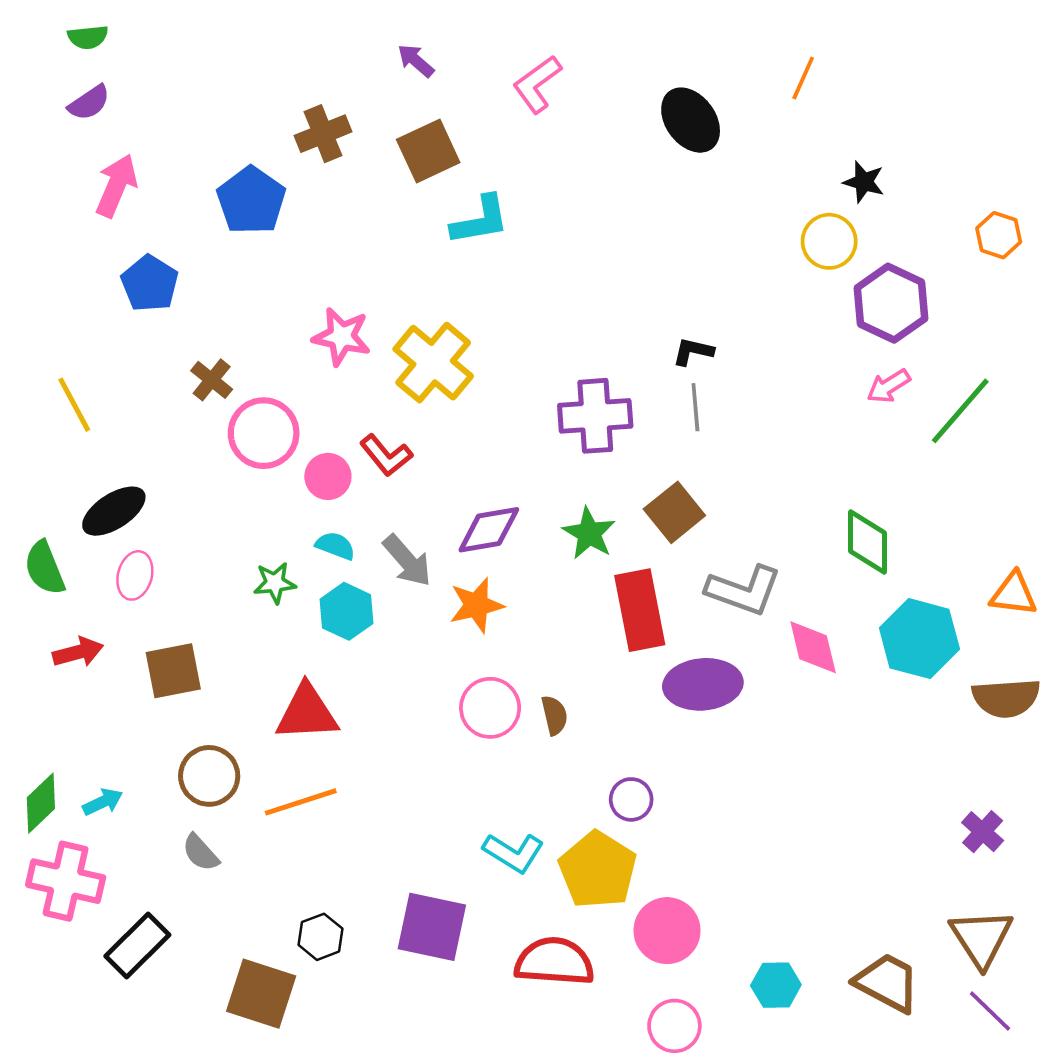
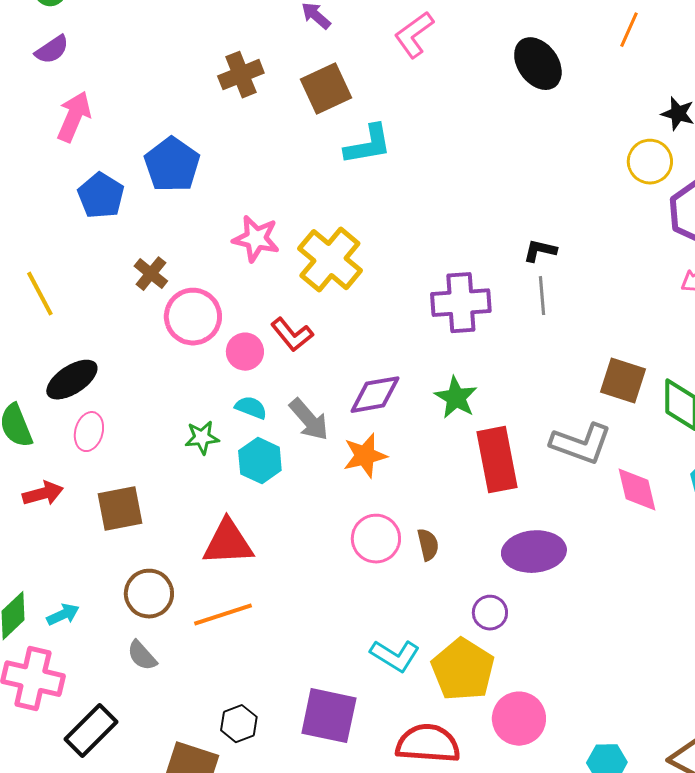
blue pentagon: (251, 200) -> (172, 165), moved
brown square: (674, 512) -> (623, 381), moved, turned -33
purple ellipse: (703, 684) -> (534, 552), moved

